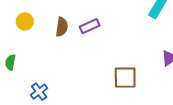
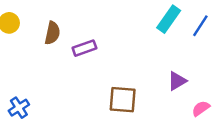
purple rectangle: (90, 26) -> (84, 48), moved

